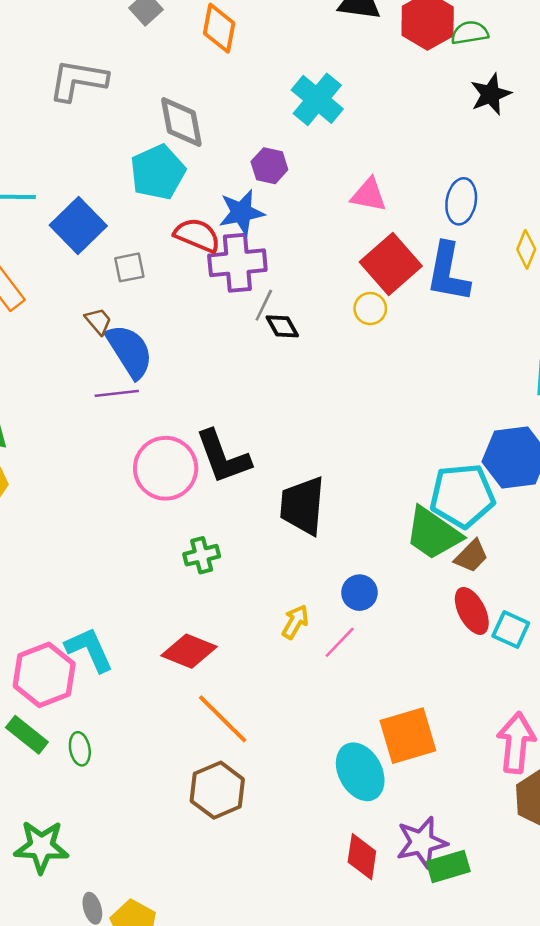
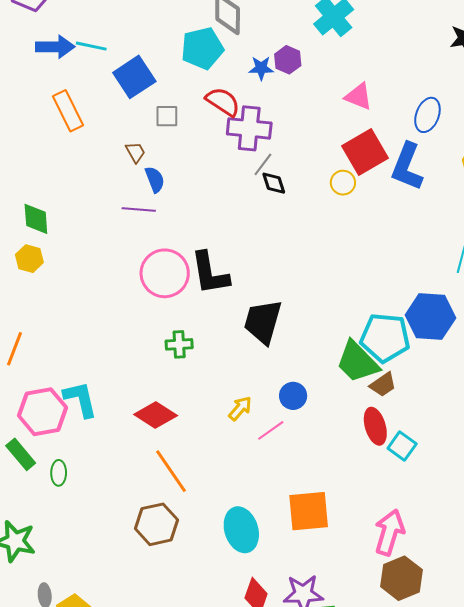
blue star: (241, 212) -> (261, 68), moved, size x0.7
blue semicircle: (130, 351) -> (155, 179), size x0.6
cyan ellipse: (360, 772) -> (241, 530), moved

